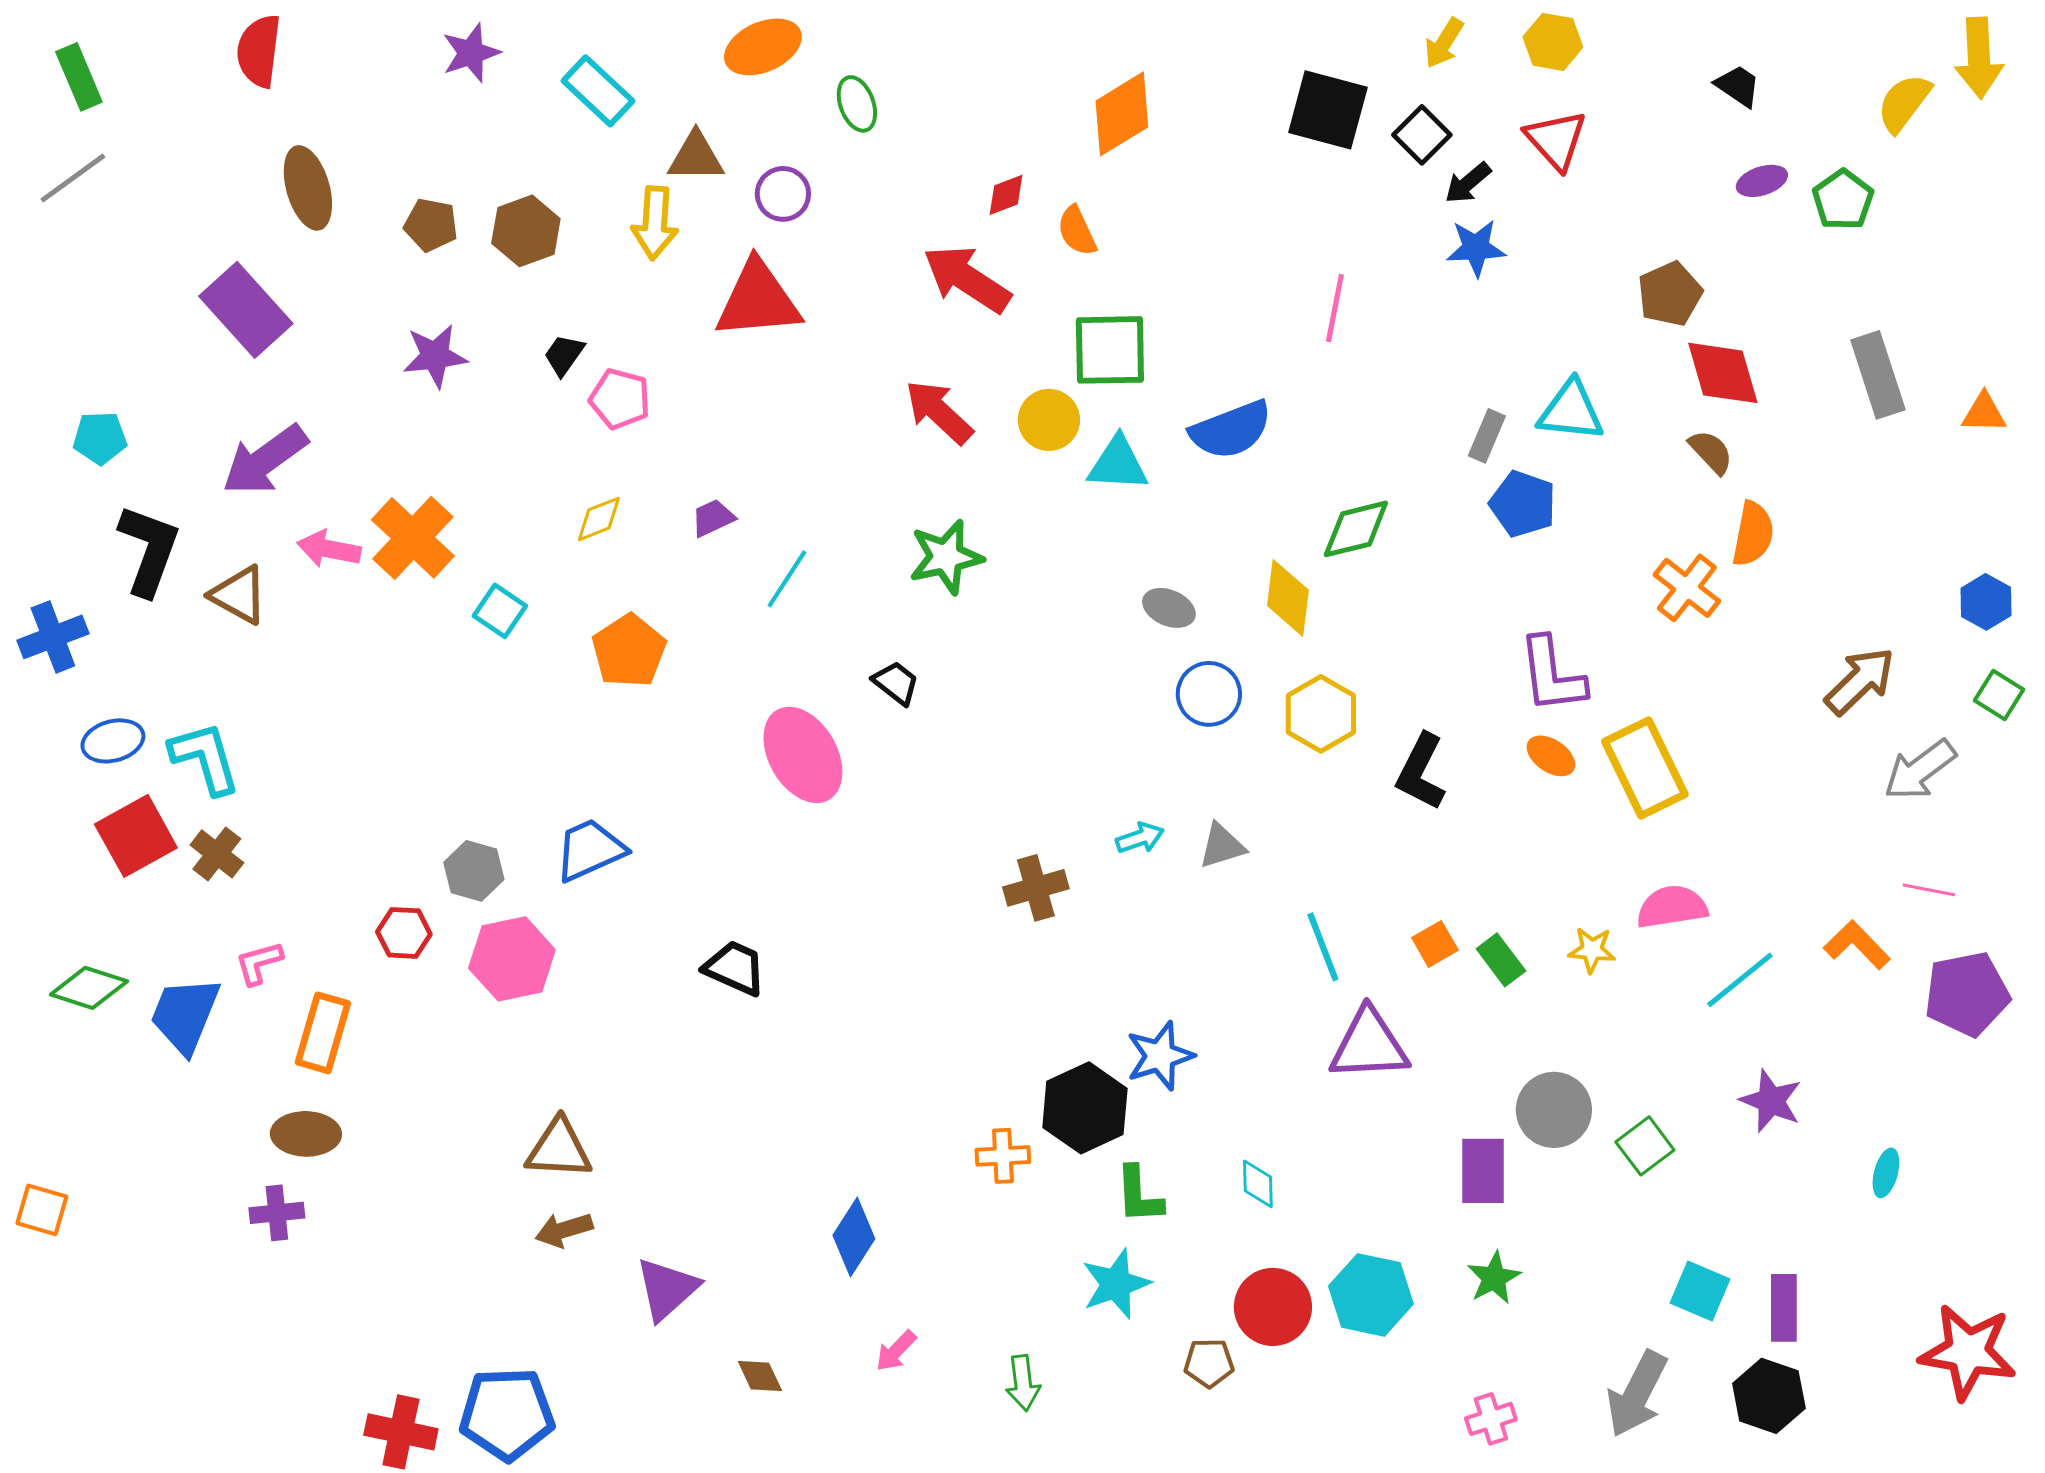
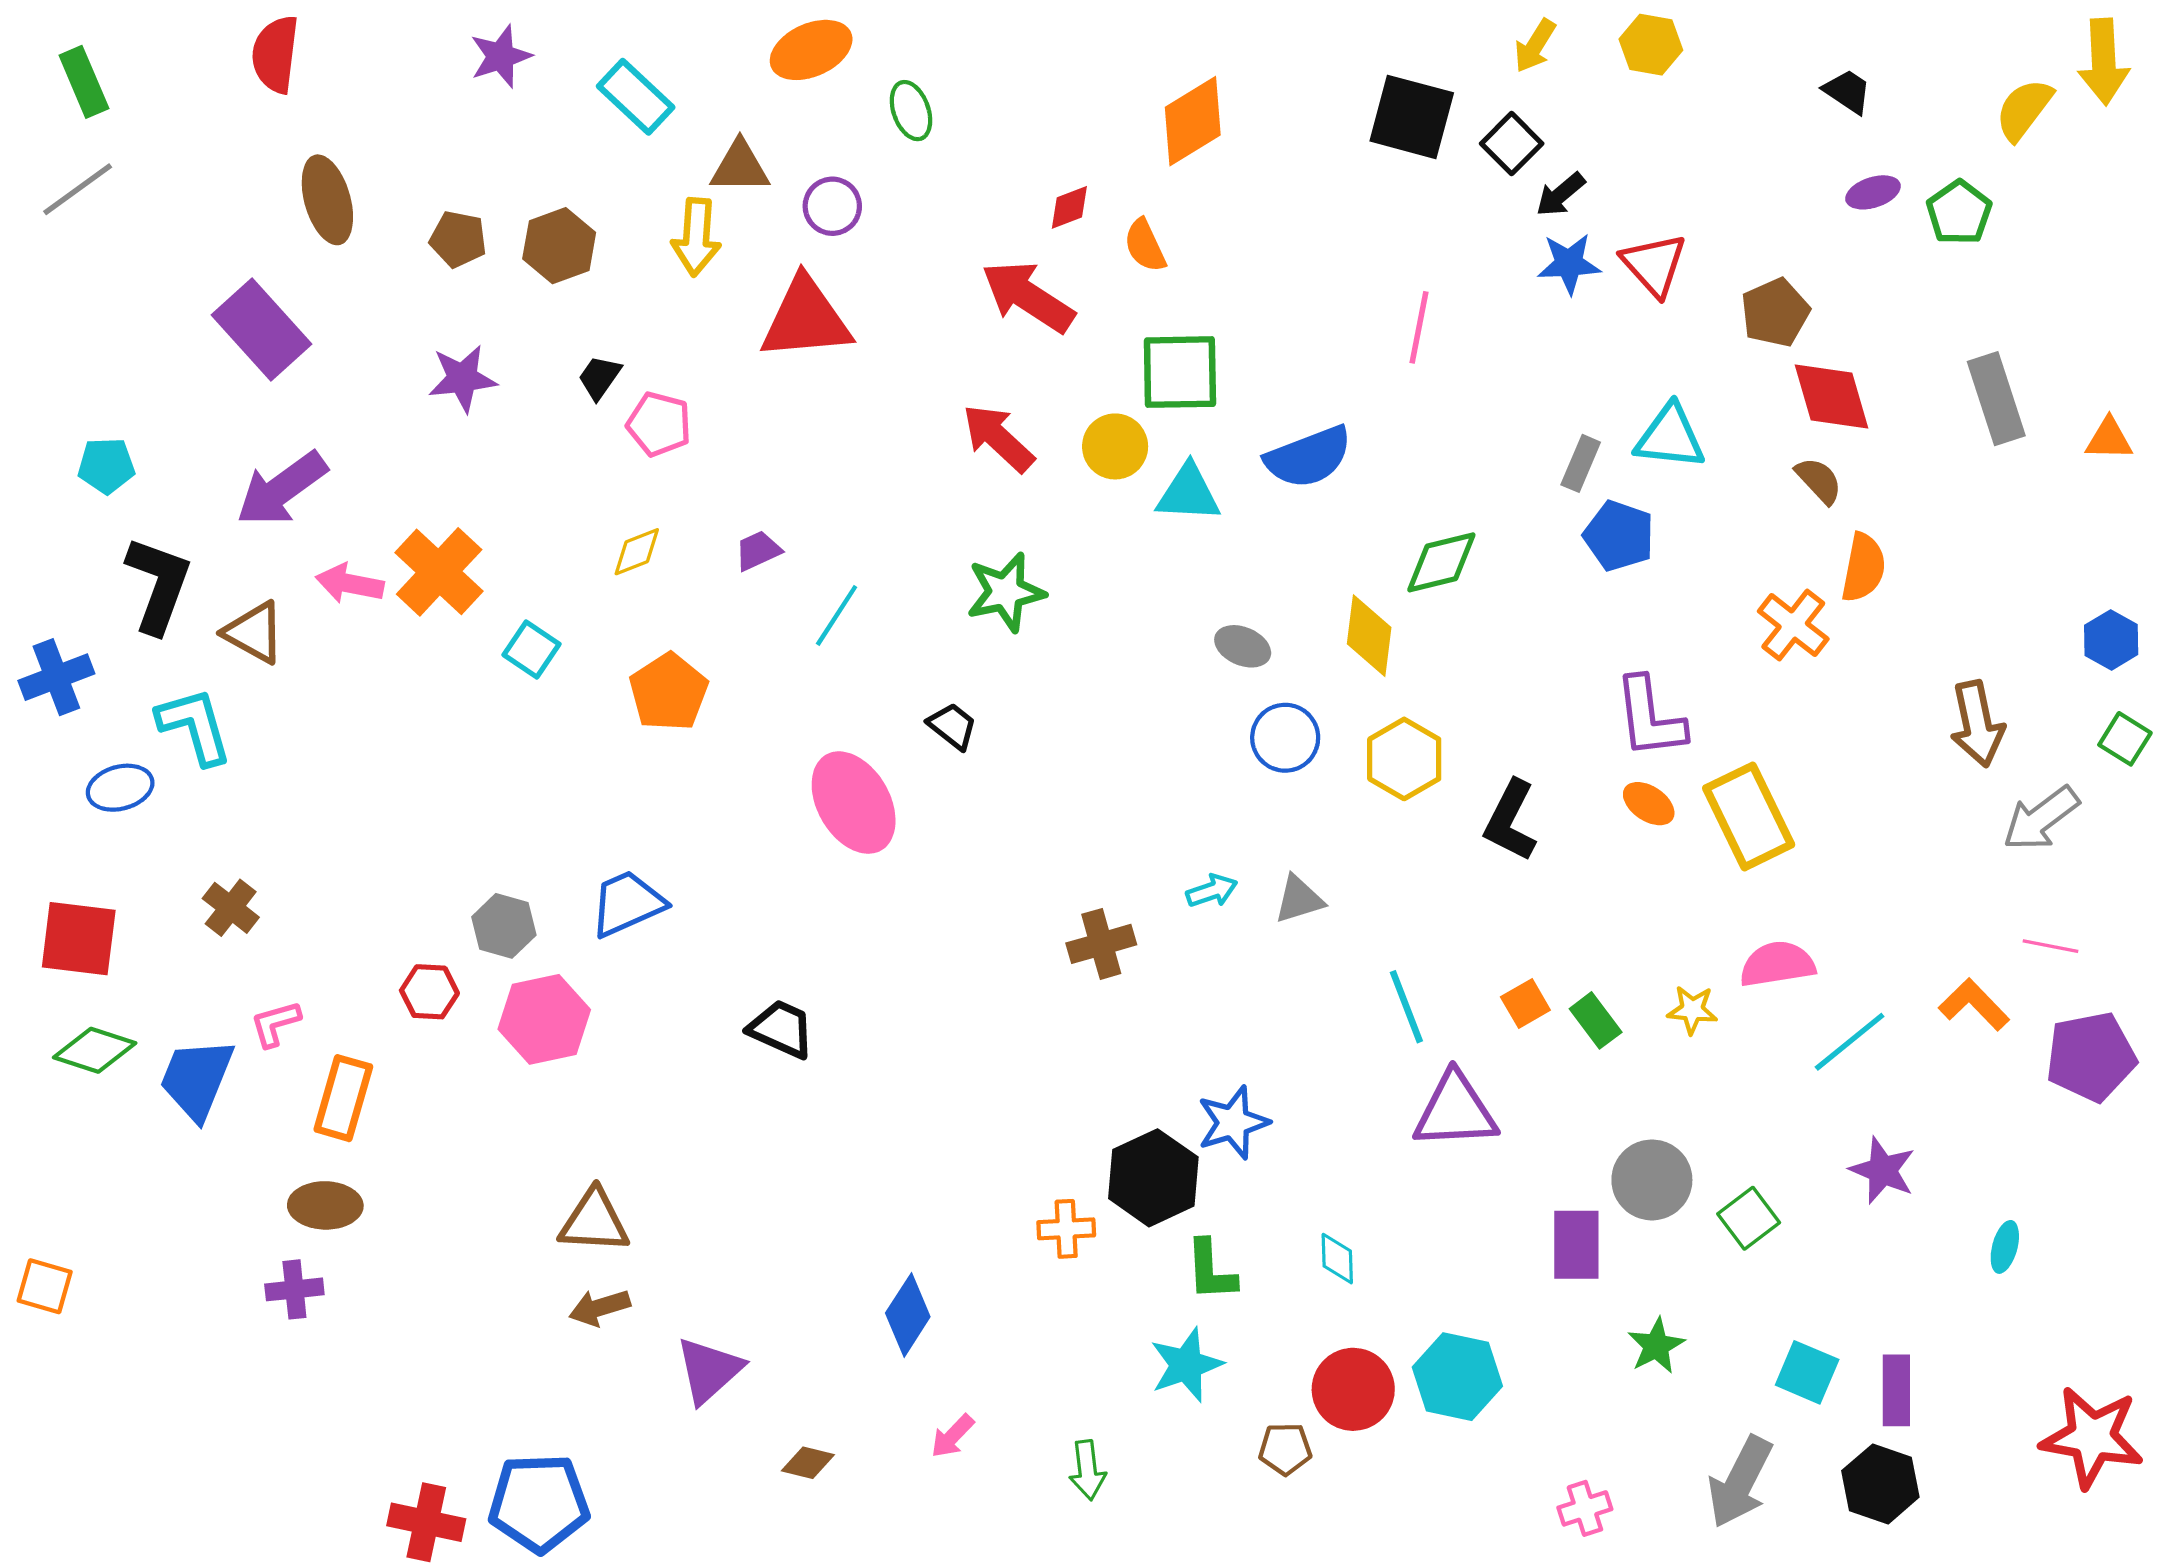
red triangle: (1556, 140) -> (1654, 265), moved
brown arrow: (1860, 681) -> (1977, 724), turned 122
cyan L-shape: (205, 758) -> (195, 726), moved
red square: (136, 836) -> (79, 939), moved, turned 36
green star: (1494, 1278) -> (1656, 1346), moved
brown diamond: (760, 1376) -> (808, 1463), turned -51

